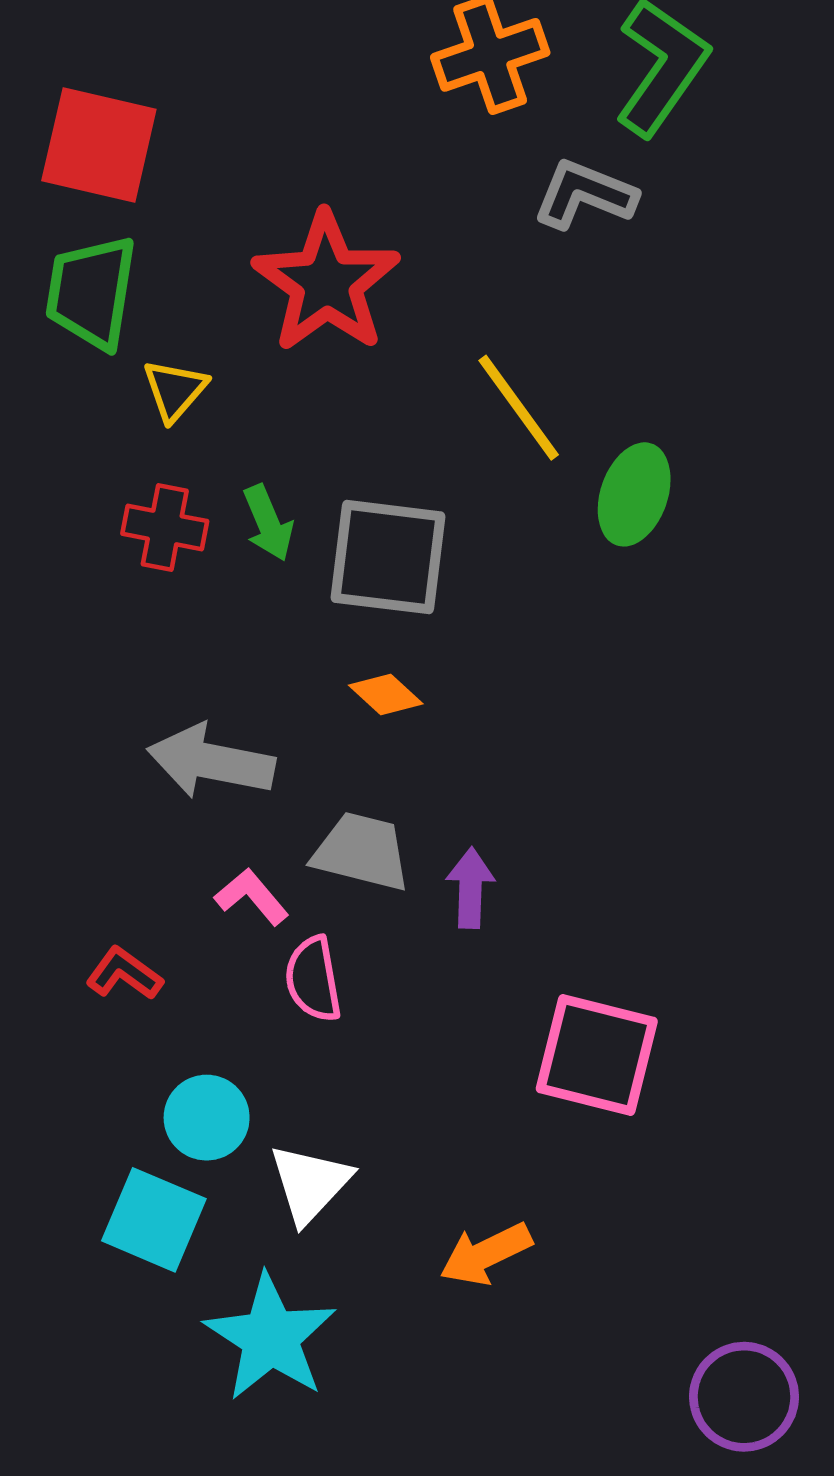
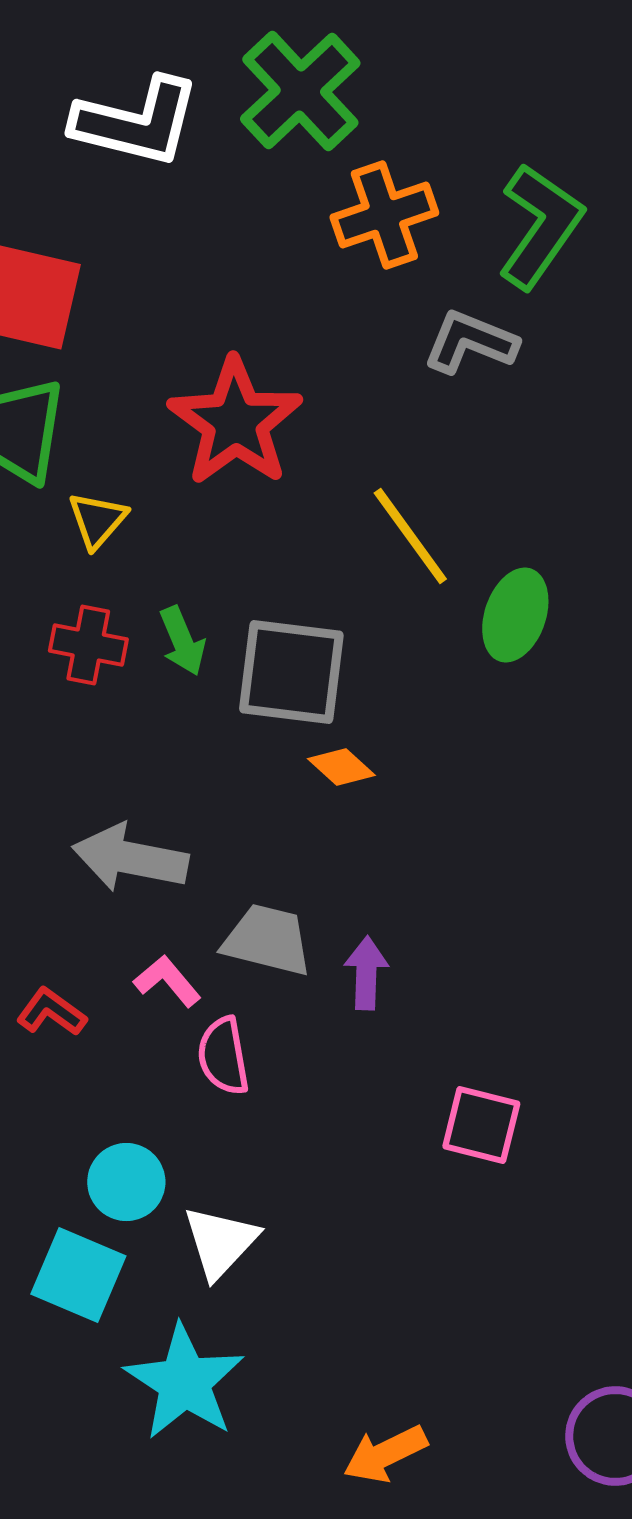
orange diamond: (386, 694) -> (341, 767), moved
red L-shape: (124, 974) -> (51, 1012), moved
pink square: (597, 1055) -> (481, 1125), size x0.7
orange arrow: (486, 1254) -> (385, 1454), moved

